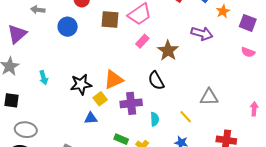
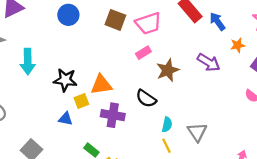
cyan arrow: (44, 78) -> (28, 62), size x1.6
black semicircle: (156, 81) -> (146, 99), turned -42
gray triangle: (209, 97) -> (197, 132), turned 42
cyan semicircle: (155, 119) -> (167, 125), moved

